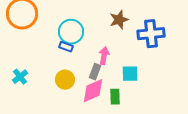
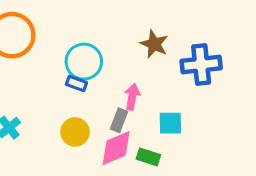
brown star: (119, 20) -> (154, 44), turned -30
green rectangle: (115, 97) -> (148, 157), turned -70

